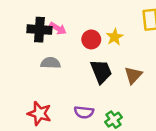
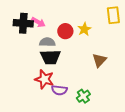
gray semicircle: (51, 63) -> (47, 42), moved
black trapezoid: (101, 72) -> (50, 57), moved, turned 110
red star: (39, 113) -> (44, 79), moved

